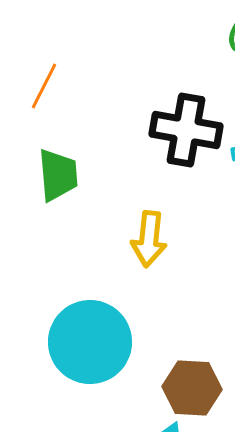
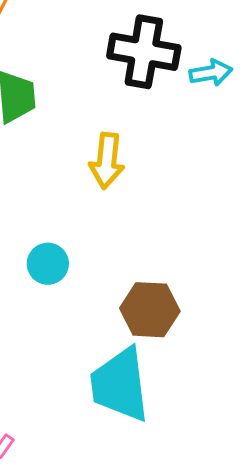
cyan circle: (90, 342) -> (48, 264), size x0.5

